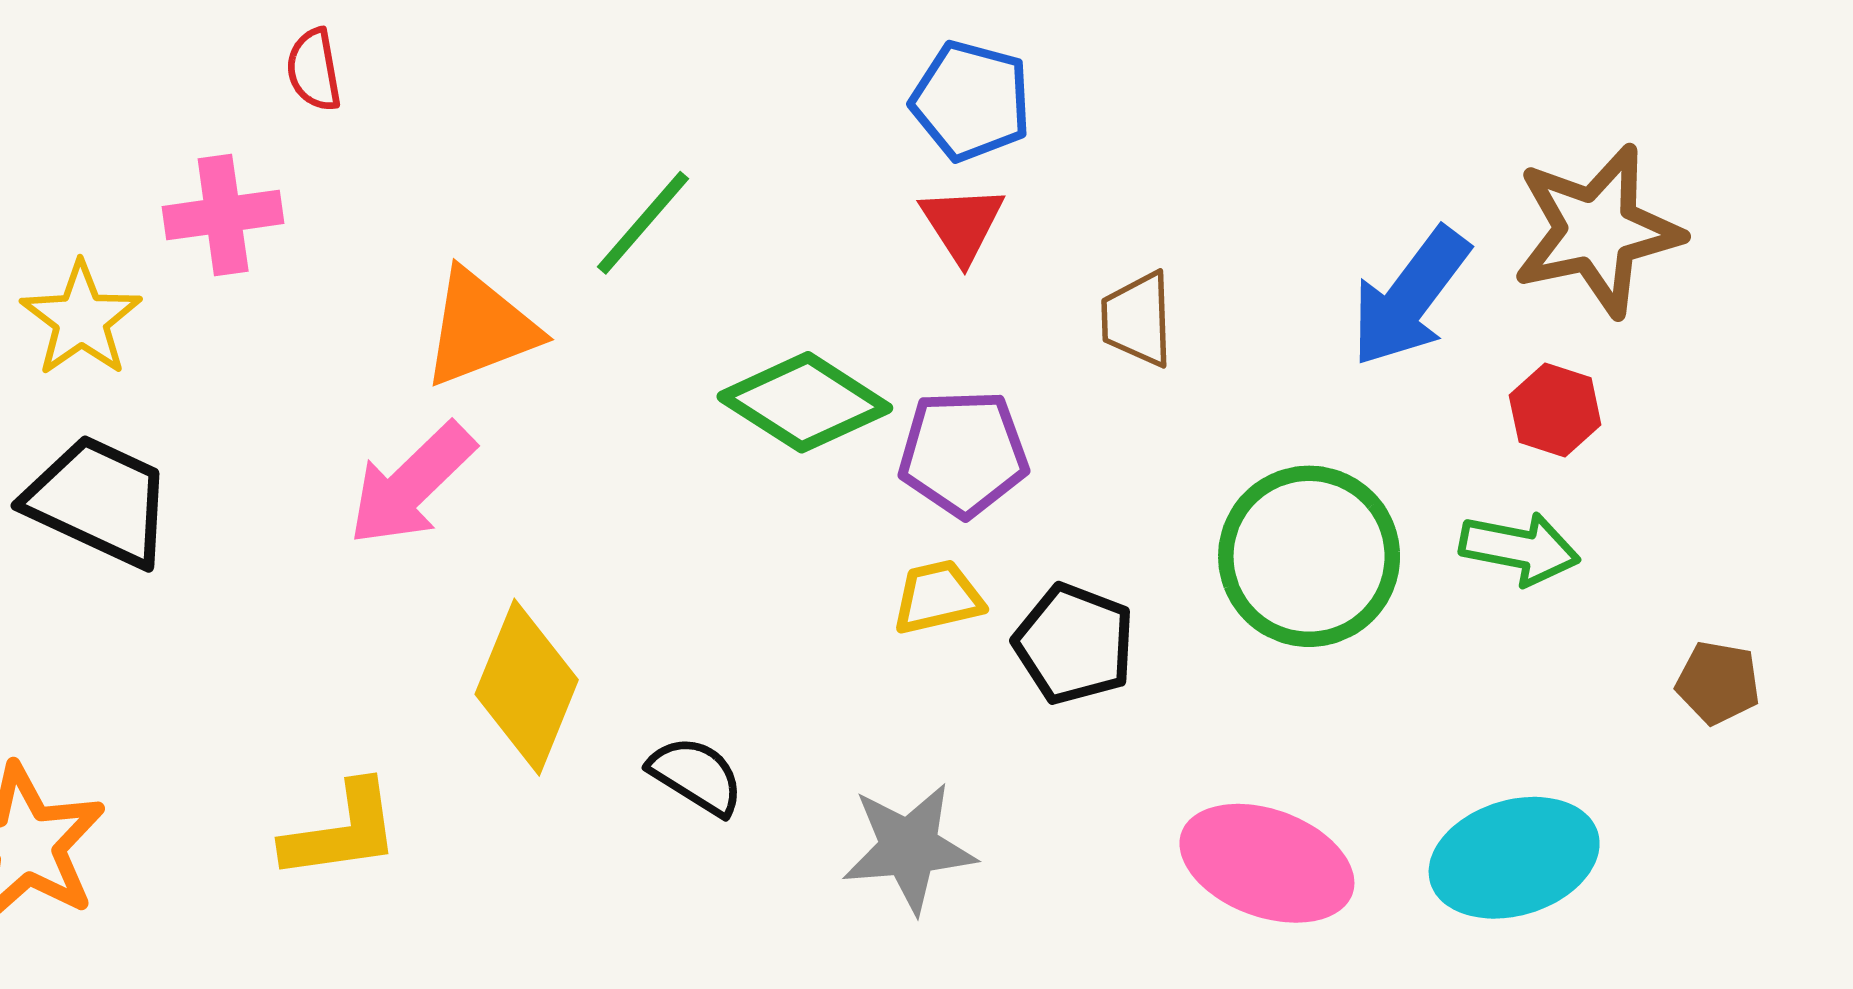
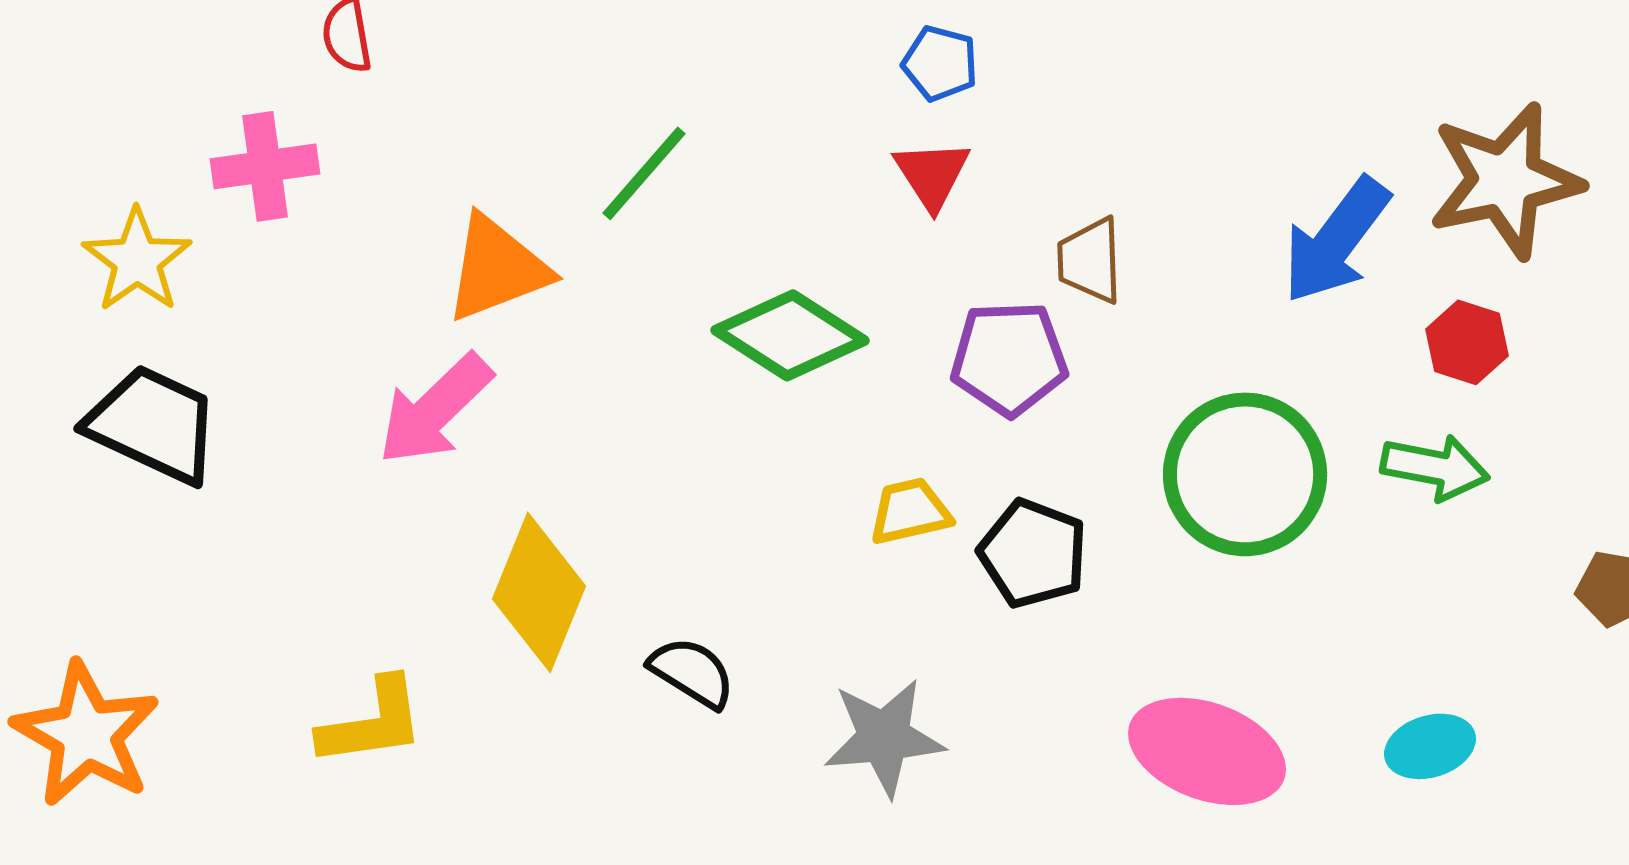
blue pentagon: (971, 101) -> (940, 63), size x0.7
purple pentagon: (963, 453) -> (1009, 358), moved
cyan ellipse: (1514, 858) -> (1430, 746), size x0.6

